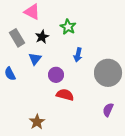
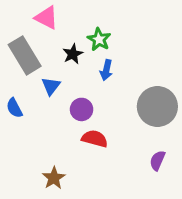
black star: (42, 37) -> (73, 54), moved
gray rectangle: (17, 38) -> (25, 55), size x1.4
blue arrow: (78, 55) -> (106, 70), moved

